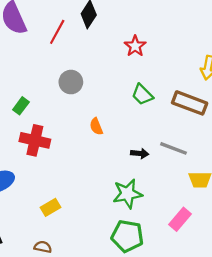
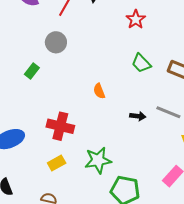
gray circle: (71, 82) -> (56, 42), moved
red cross: (35, 140) -> (60, 126), moved
green star: (127, 194) -> (98, 160), moved

